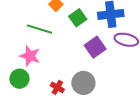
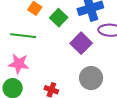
gray circle: (83, 83) -> (91, 78), moved

